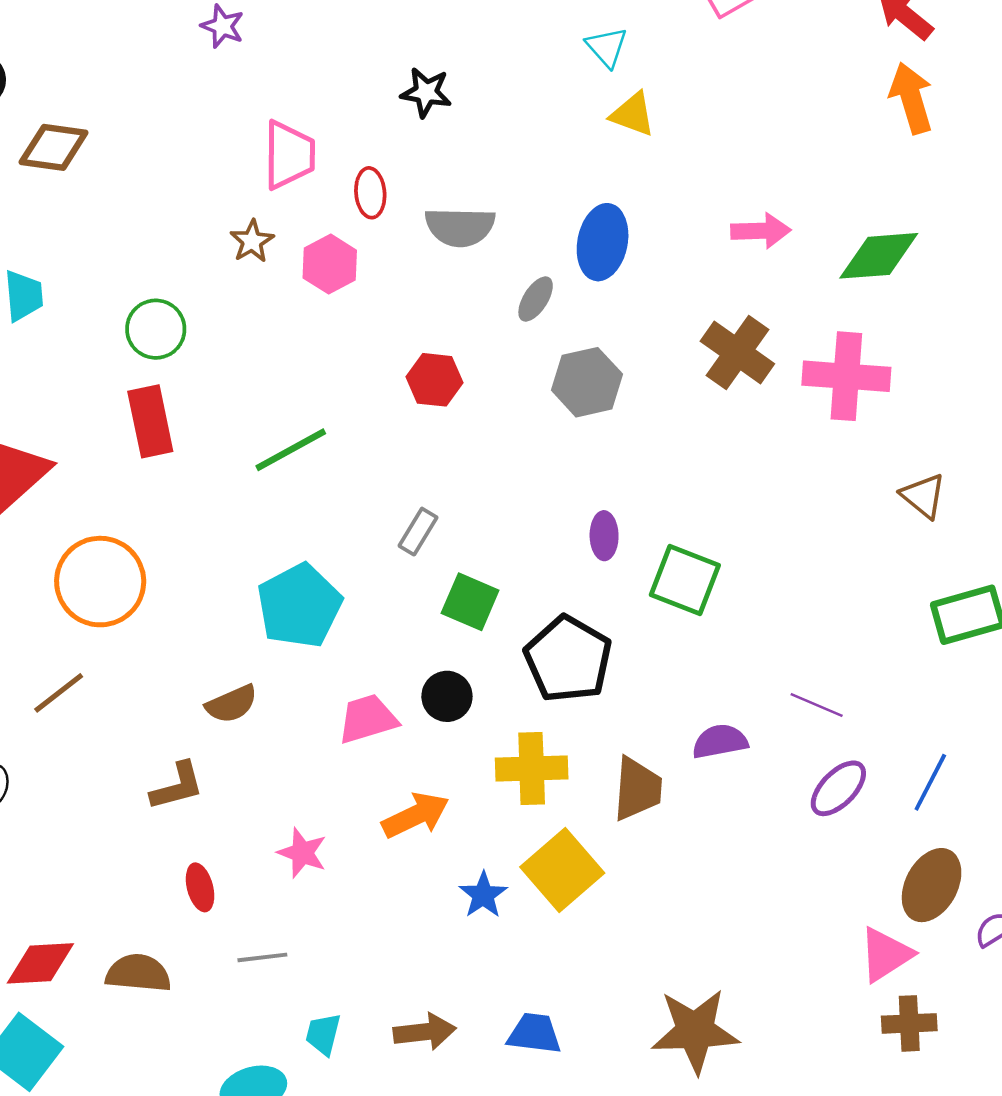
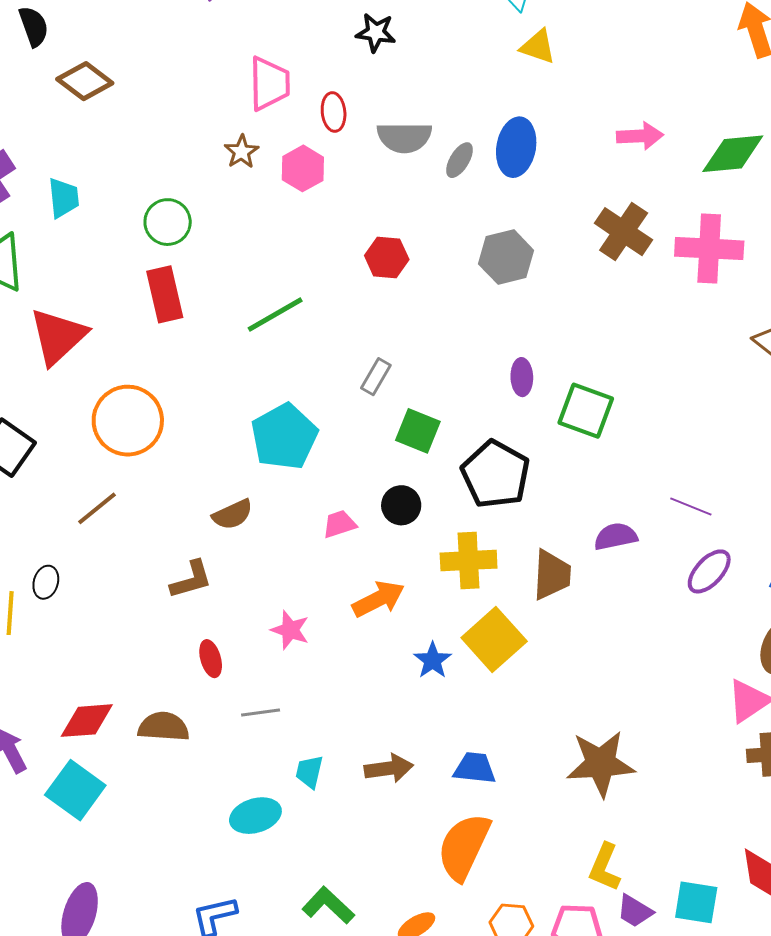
brown diamond: (54, 147) -> (85, 81), turned 30
gray ellipse: (536, 299) -> (459, 160), moved
pink trapezoid: (368, 719) -> (339, 524), size x0.7

